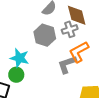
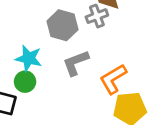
orange L-shape: (79, 52) -> (113, 79), moved
gray L-shape: (67, 64) -> (76, 63), moved

